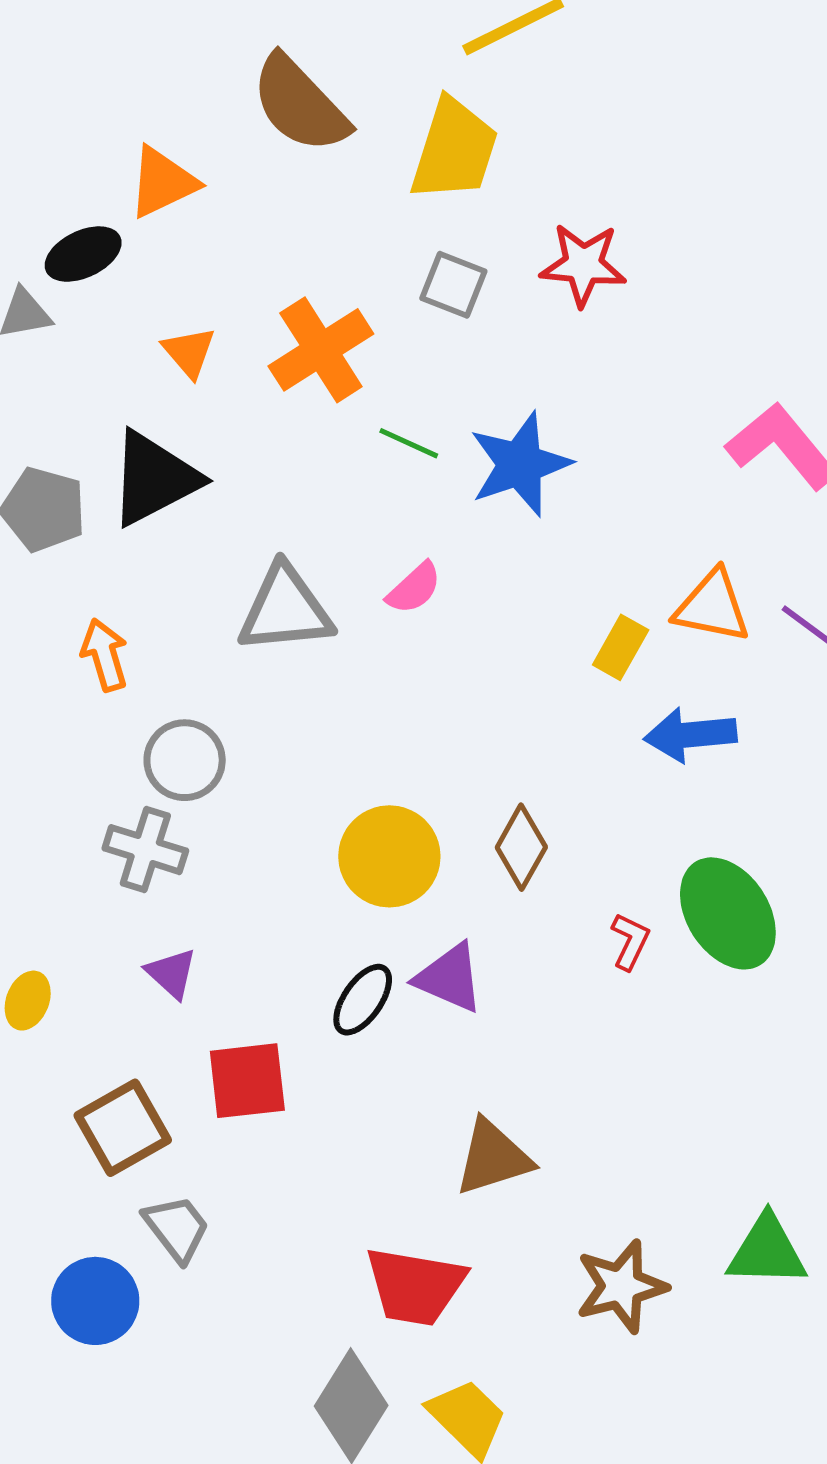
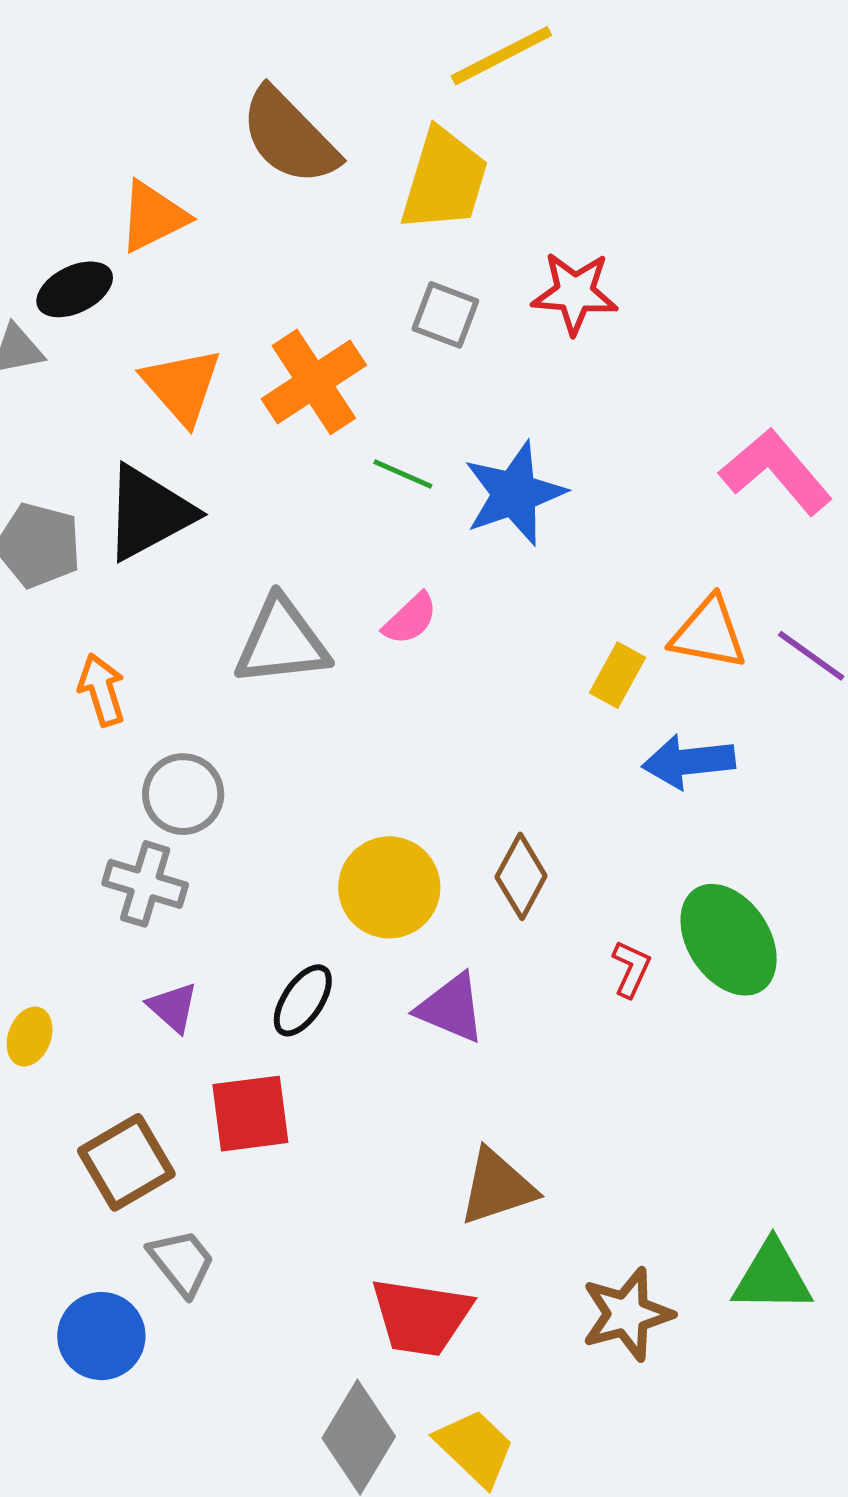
orange triangle: (189, 352) -> (182, 386), size x1.5
black ellipse: (363, 1000) -> (303, 1000), moved

